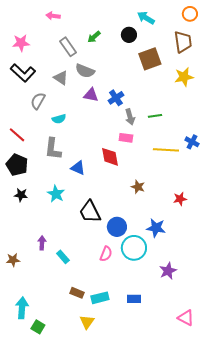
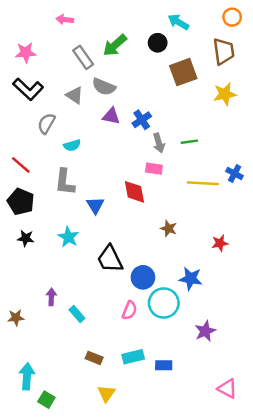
green arrow: (94, 37) -> (115, 45), size x1.5
blue triangle: (78, 168) -> (95, 205), turned 35
cyan rectangle: (100, 298) -> (133, 357), moved

